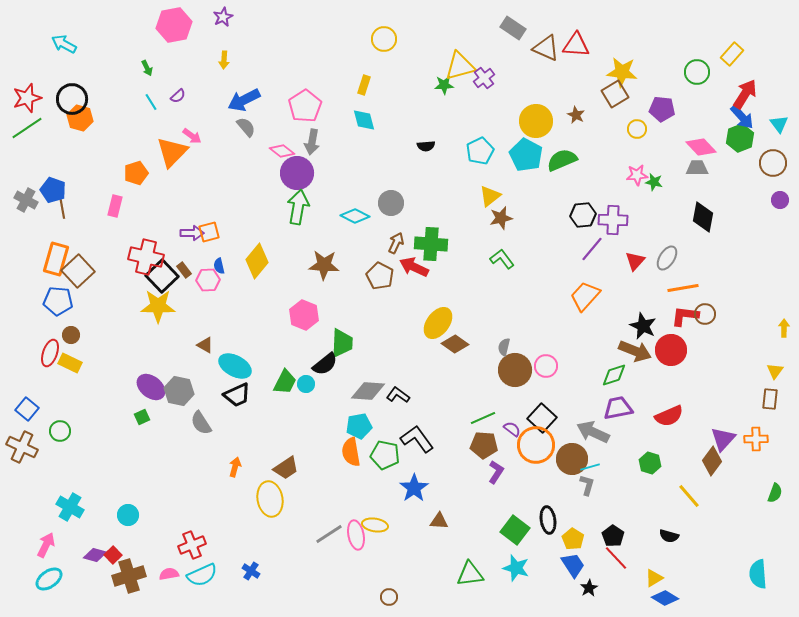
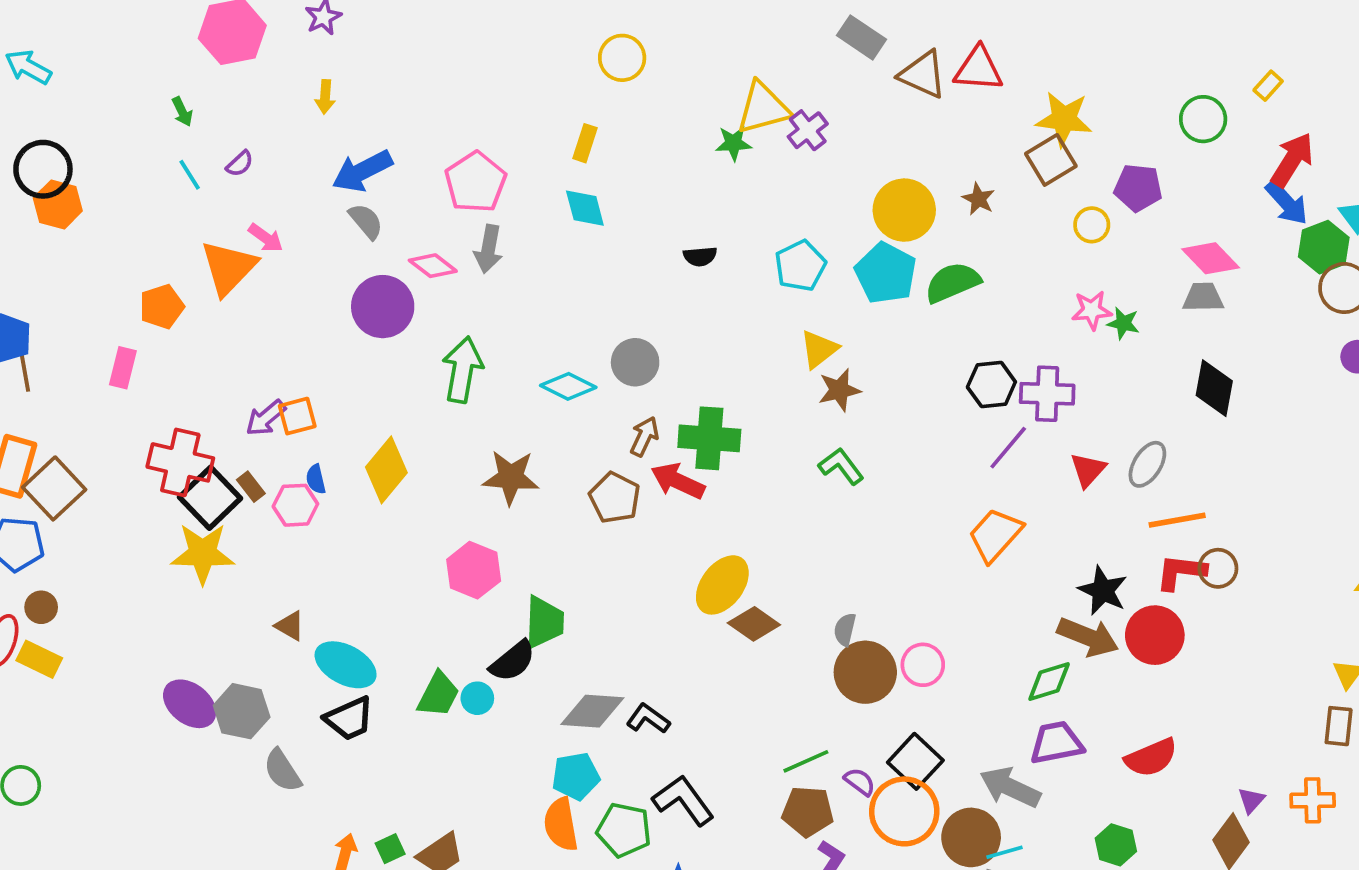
yellow rectangle: (732, 54) -> (1268, 86), size x0.7
green hexagon: (740, 138) -> (1324, 247), moved
purple circle: (297, 173) -> (383, 307), moved
purple arrow: (192, 233) -> (266, 418), turned 140
green square: (142, 417) -> (390, 849), moved
purple triangle: (723, 439) -> (1251, 800), size x0.6

